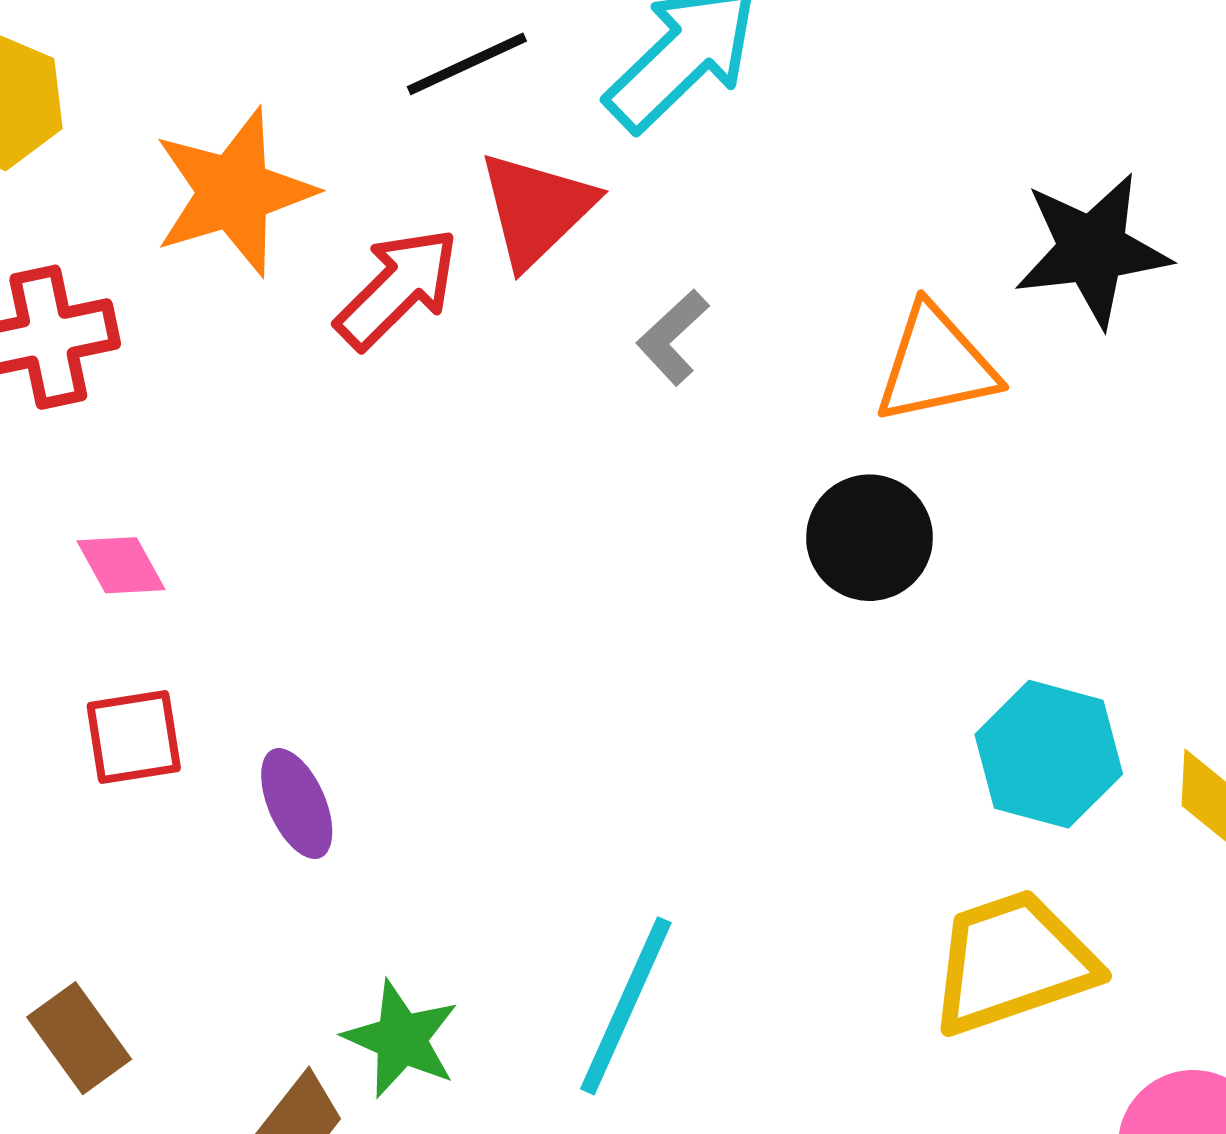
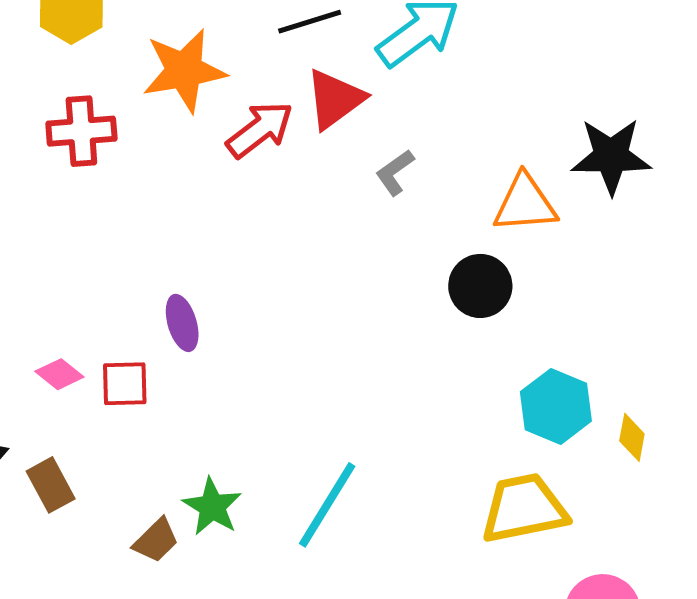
pink diamond: (121, 565) -> (59, 374), moved, turned -30
red square: (134, 737) -> (125, 384), moved
purple ellipse: (297, 804) -> (182, 323), moved

